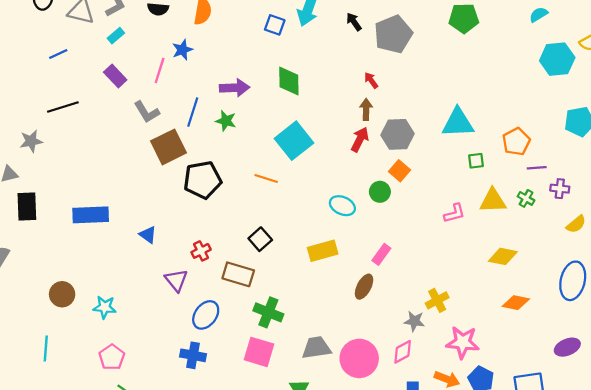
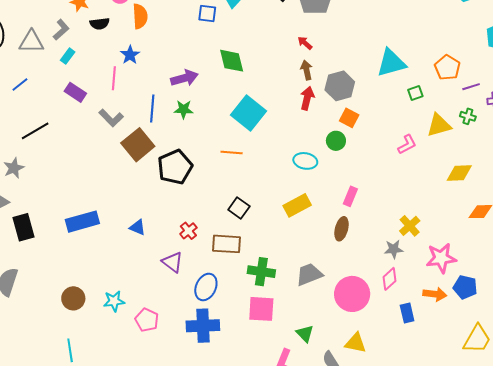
gray trapezoid: (316, 348) -> (309, 274), moved
blue cross: (193, 355) -> (203, 326), size x1.4
pink pentagon: (112, 357) -> (147, 320), moved

